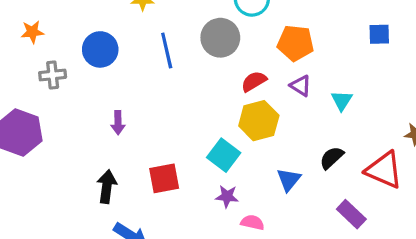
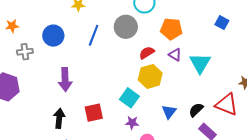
blue square: (379, 34) -> (222, 23), turned 32
blue line: (167, 50) -> (94, 35), turned 35
cyan triangle: (342, 100) -> (200, 63), size x1.6
purple arrow: (118, 123) -> (65, 80), size x1.6
black semicircle: (332, 158) -> (196, 110), moved

